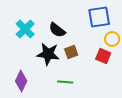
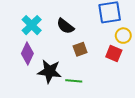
black star: (48, 54) -> (50, 71), moved
purple diamond: (21, 81) -> (27, 53), moved

